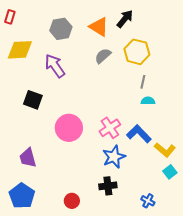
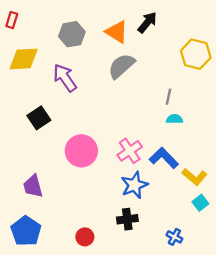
yellow hexagon: (137, 52) -> (196, 54), moved
gray semicircle: (103, 56) -> (121, 66), size x1.4
black square: (33, 100) -> (39, 118), turned 36

